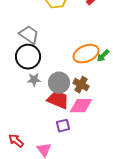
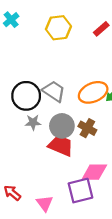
gray trapezoid: (29, 35) -> (54, 91), moved
pink diamond: (81, 106) -> (94, 172), moved
purple square: (63, 126) -> (80, 191), moved, size x1.6

